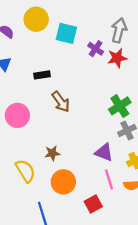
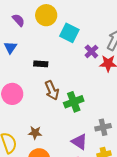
green cross: (120, 106) -> (74, 102), moved

